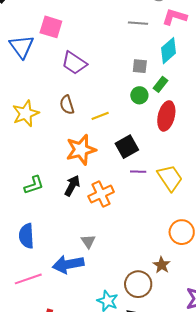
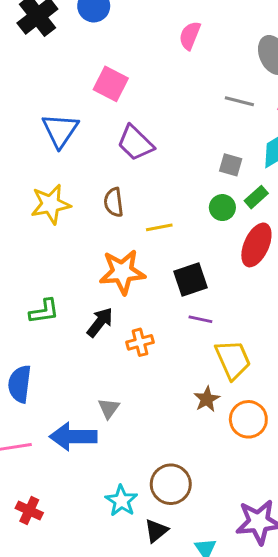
blue triangle: (22, 47) -> (60, 130), moved
yellow trapezoid: (170, 178) -> (233, 360), moved
orange cross: (101, 194) -> (140, 342), size x0.7
brown star: (162, 265) -> (207, 399), moved

